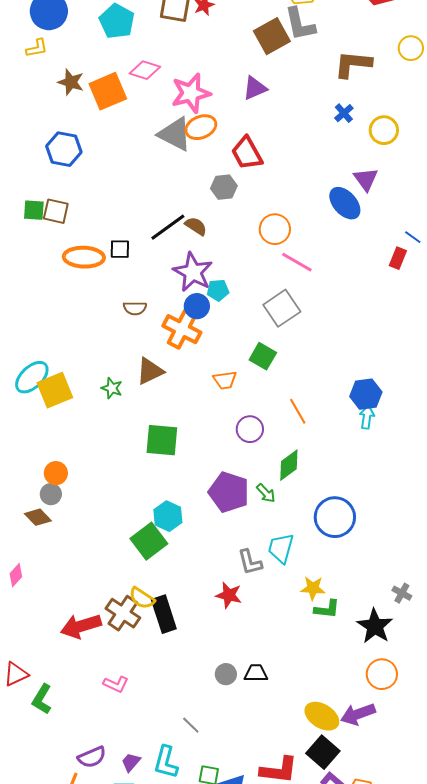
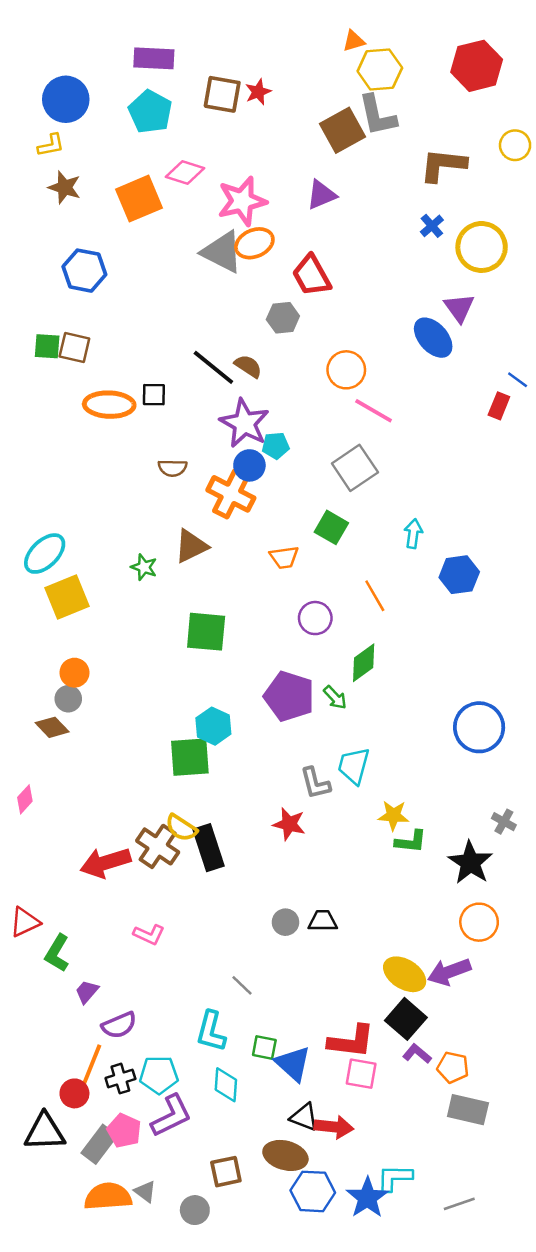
brown star: (71, 82) -> (65, 187), moved
yellow circle: (384, 130) -> (482, 247), size x1.4
black line: (168, 227) -> (213, 367), turned 75
yellow square: (55, 390) -> (67, 597), moved
cyan arrow: (367, 417) -> (413, 534), moved
blue circle: (335, 517) -> (479, 727), moved
green square: (149, 541) -> (190, 757), turned 33
purple trapezoid: (131, 762) -> (87, 992), moved

